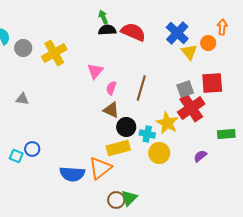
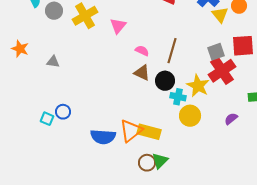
pink triangle: (95, 71) -> (118, 26), moved
pink semicircle: (111, 88) -> (142, 51), turned 96
black circle: (126, 127) -> (165, 81), moved
yellow rectangle: (118, 148) -> (149, 132), moved, turned 30

